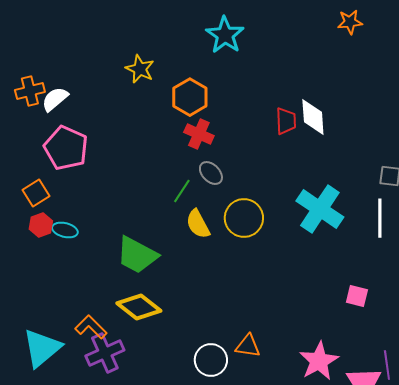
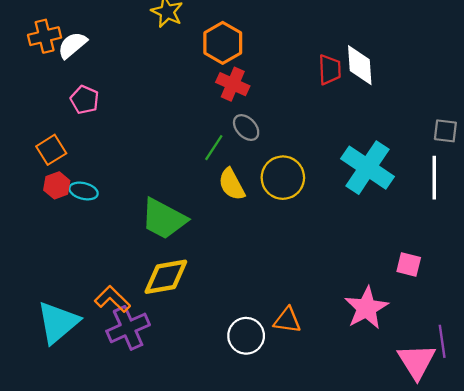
pink pentagon: (66, 148) -> (85, 100), size x0.6
yellow diamond: (139, 307) -> (166, 277), turned -48
pink star: (319, 361) -> (366, 308), moved

